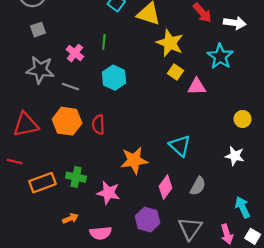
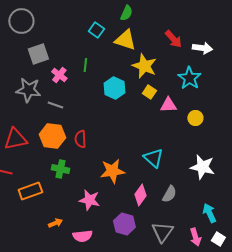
gray square: (38, 30) -> (38, 54), moved, size x1.5
cyan hexagon: (114, 78) -> (114, 88), moved
yellow circle: (243, 119) -> (195, 118), moved
white star: (235, 156) -> (202, 167), size x1.4
green cross: (76, 177) -> (60, 169), moved

